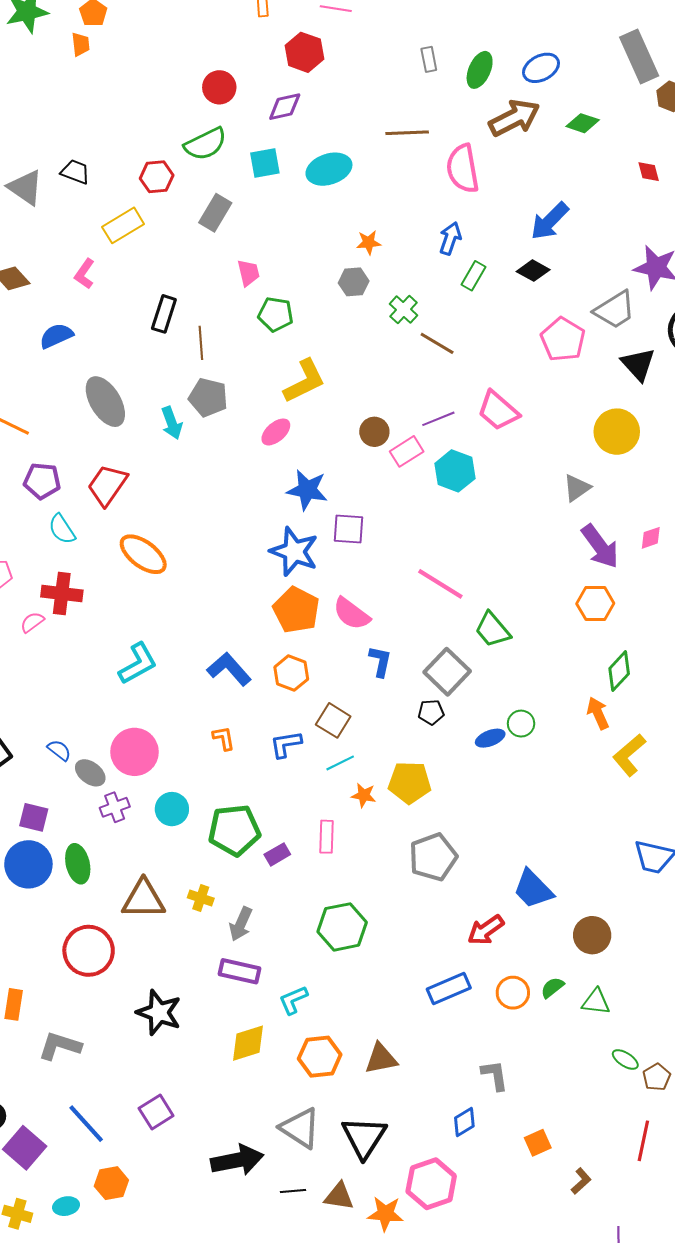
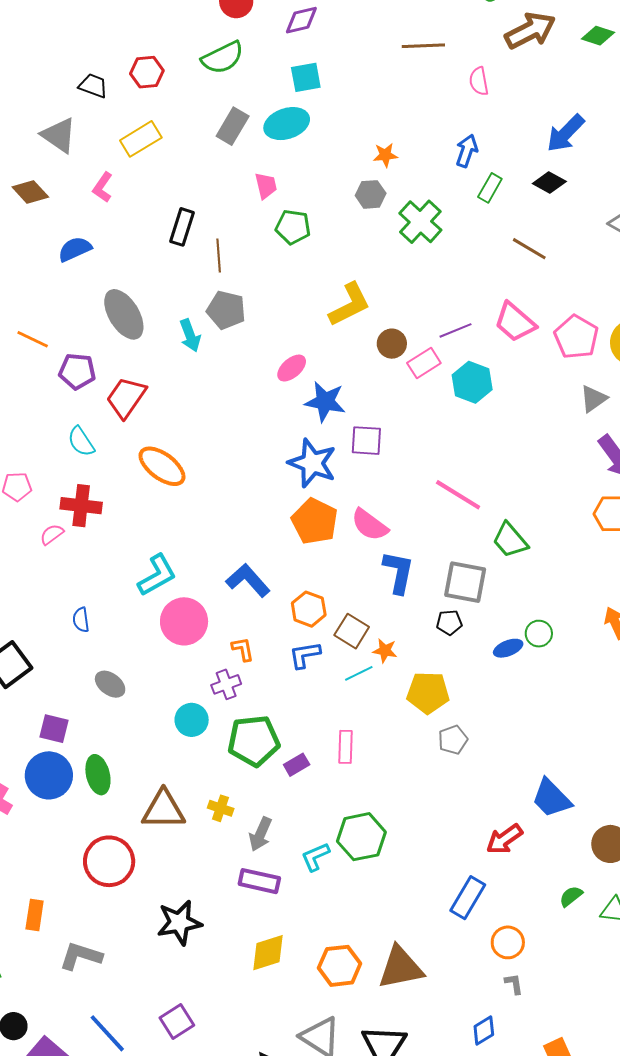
cyan square: (265, 163) -> (306, 77), moved
cyan ellipse: (329, 169) -> (287, 124), moved
pink semicircle: (463, 169) -> (479, 81), size x0.6
red hexagon: (157, 177) -> (147, 72), moved
gray triangle: (25, 187) -> (59, 135), moved
green cross: (404, 310) -> (420, 222), size x1.5
pink pentagon: (563, 339) -> (576, 337), moved
brown line: (437, 343) -> (529, 249), moved
yellow L-shape: (304, 381) -> (350, 305), moved
pink ellipse: (276, 432) -> (292, 368), moved
purple pentagon: (42, 481) -> (77, 371), moved
blue L-shape: (380, 661) -> (398, 572), size x1.4
gray square: (447, 672) -> (465, 582), turned -33
orange hexagon: (291, 673) -> (309, 609), moved
blue semicircle: (59, 750) -> (81, 620), moved, turned -135
pink circle: (134, 752) -> (184, 621), moved
orange star: (364, 795) -> (385, 651), moved
purple cross: (115, 807) -> (226, 684), moved
gray pentagon: (433, 857) -> (453, 740), moved, size x0.6
blue rectangle: (449, 989) -> (468, 898), turned -36
orange circle: (513, 993) -> (508, 942), moved
cyan L-shape: (293, 1000) -> (315, 857), moved
black star: (159, 1013) -> (179, 923), turned -30
brown triangle: (381, 1059) -> (401, 968), size x1.4
gray L-shape: (495, 1075) -> (514, 984), size x0.7

